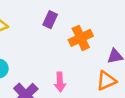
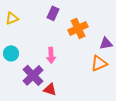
pink arrow: (60, 82) -> (51, 55), moved

